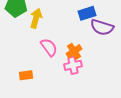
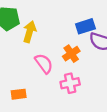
orange cross: (74, 51) -> (71, 54), moved

